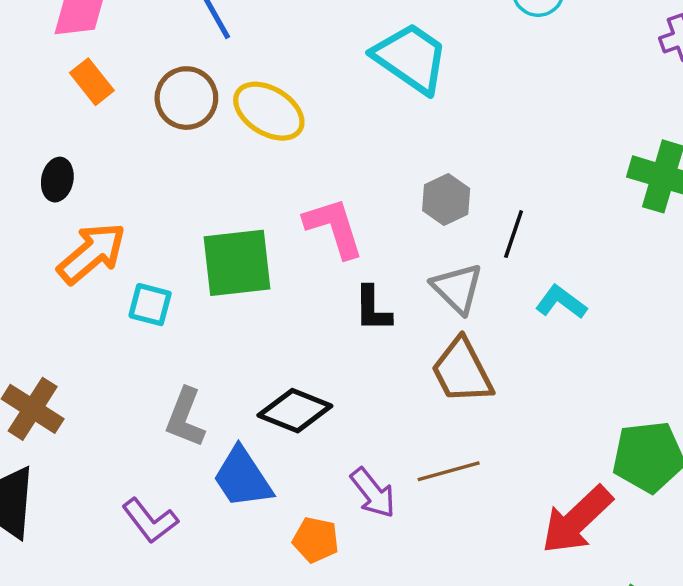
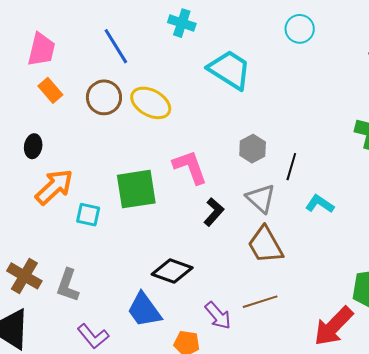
black L-shape: (373, 309) -> (214, 212), turned -136
gray L-shape: (185, 418) -> (68, 285), moved

